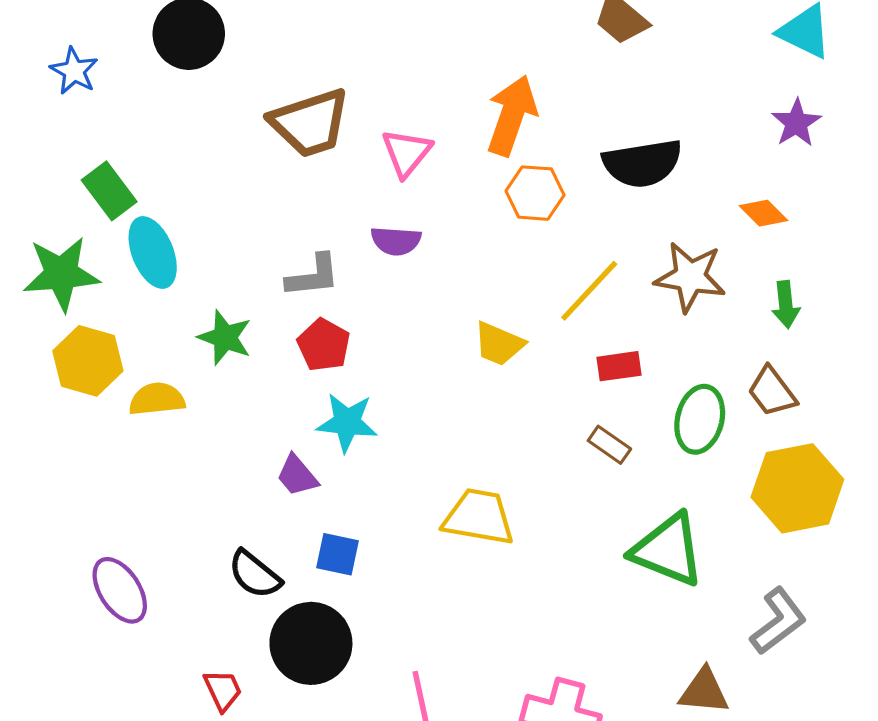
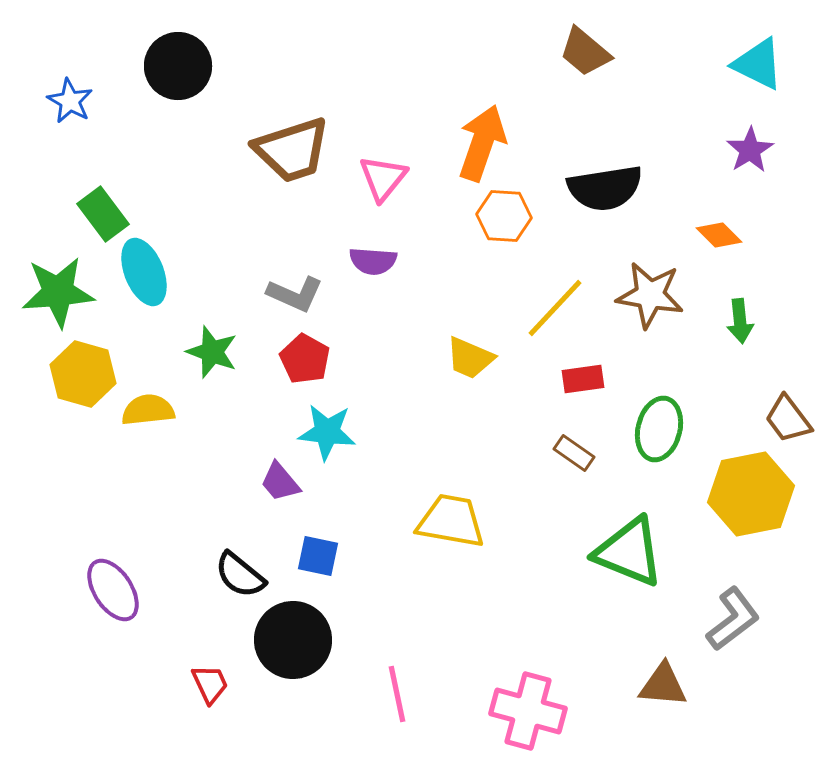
gray L-shape: (313, 276) -> (295, 294), turned 30
brown trapezoid: (772, 392) -> (788, 419), moved

